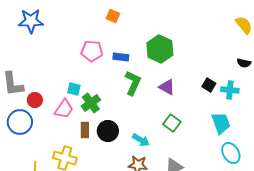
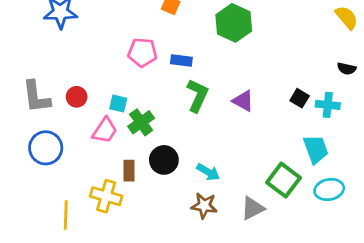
green hexagon: (160, 49) -> (234, 23), moved
red circle: (35, 100) -> (77, 97), moved
green square: (172, 123) -> (283, 180), moved, size x1.4
brown rectangle: (85, 130) -> (129, 171), moved
cyan ellipse: (231, 153) -> (329, 190), turned -70

